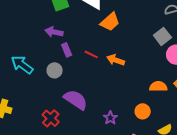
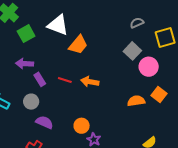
purple semicircle: (76, 100) -> (44, 122), moved, size x0.7
orange circle: (143, 111) -> (82, 126), moved

